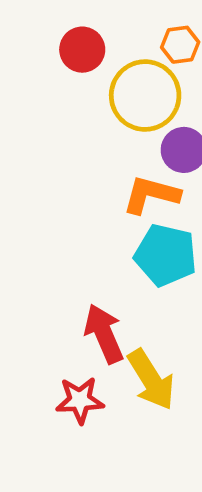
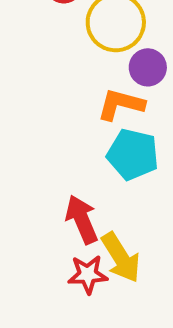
red star: (80, 400) -> (88, 274), moved

